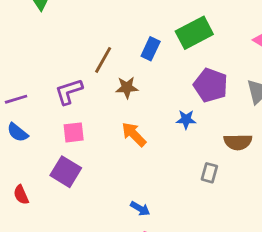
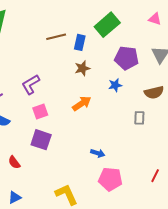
brown line: (103, 60) -> (56, 37), moved, turned 60
brown star: (127, 87) -> (82, 68), moved
orange arrow: (134, 134) -> (82, 104), turned 114

